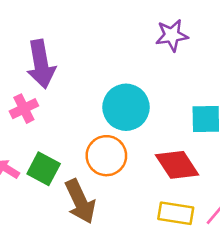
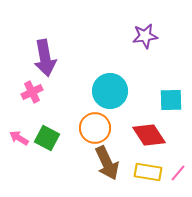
brown arrow: (80, 201) -> (107, 163), moved

